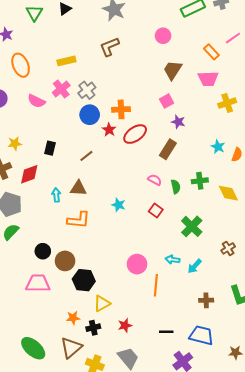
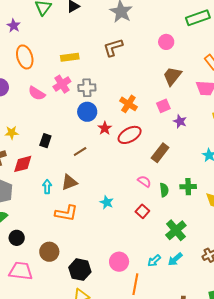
gray cross: (87, 90) -> (87, 88), turned 30
orange cross: (121, 109) -> (128, 104), moved, turned 30
purple star: (178, 122) -> (180, 121), moved
brown triangle: (78, 188) -> (69, 182), turned -30
black circle: (43, 251) -> (17, 238), moved
cyan arrow: (173, 260) -> (154, 261), turned -56
cyan arrow: (195, 266) -> (175, 259), moved
black hexagon: (84, 280) -> (80, 270), moved

